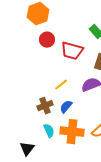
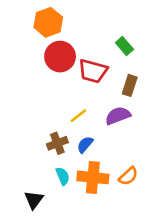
red circle: (47, 40) -> (60, 57), size x1.5

